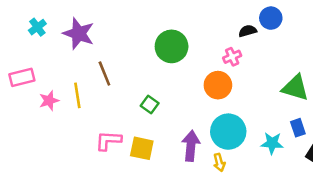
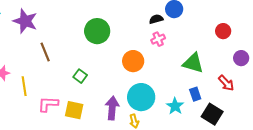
pink cross: (232, 57) -> (158, 39), moved
yellow line: (77, 95) -> (24, 86), moved
cyan star: (272, 143) -> (175, 106), turned 30

